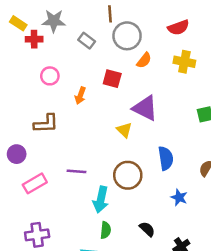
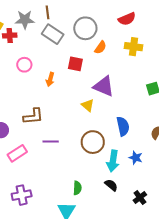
brown line: (110, 14) -> (47, 12), moved
gray rectangle: (87, 41) -> (53, 34), size x1.5
brown L-shape: (46, 124) -> (33, 116), moved
cyan arrow: (101, 200) -> (113, 161), moved

